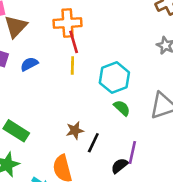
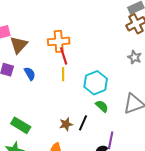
blue semicircle: (29, 64) -> (30, 74), turned 88
black line: (93, 143) -> (83, 123), moved

